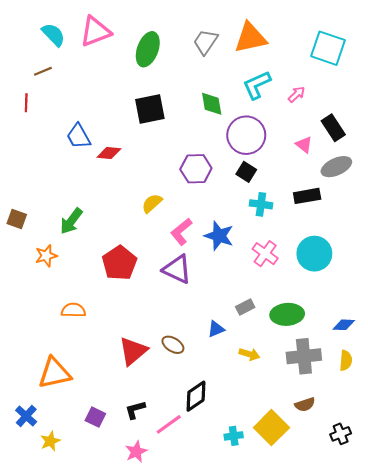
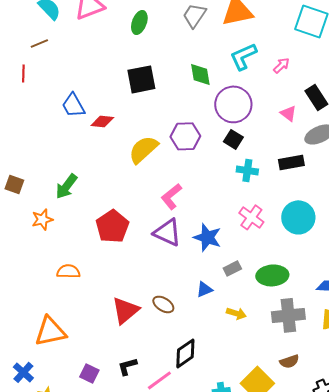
green ellipse: (148, 49) -> (139, 22), size x0.7
yellow semicircle: (152, 203) -> (143, 149), moved, size x1.5
blue star: (219, 236) -> (207, 237), moved

